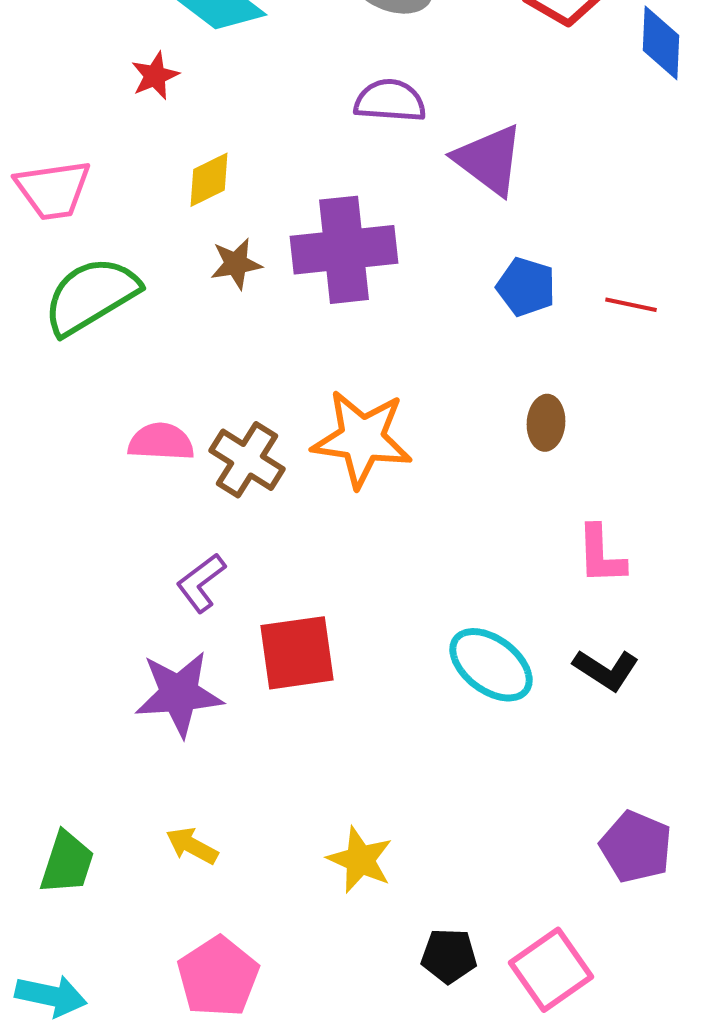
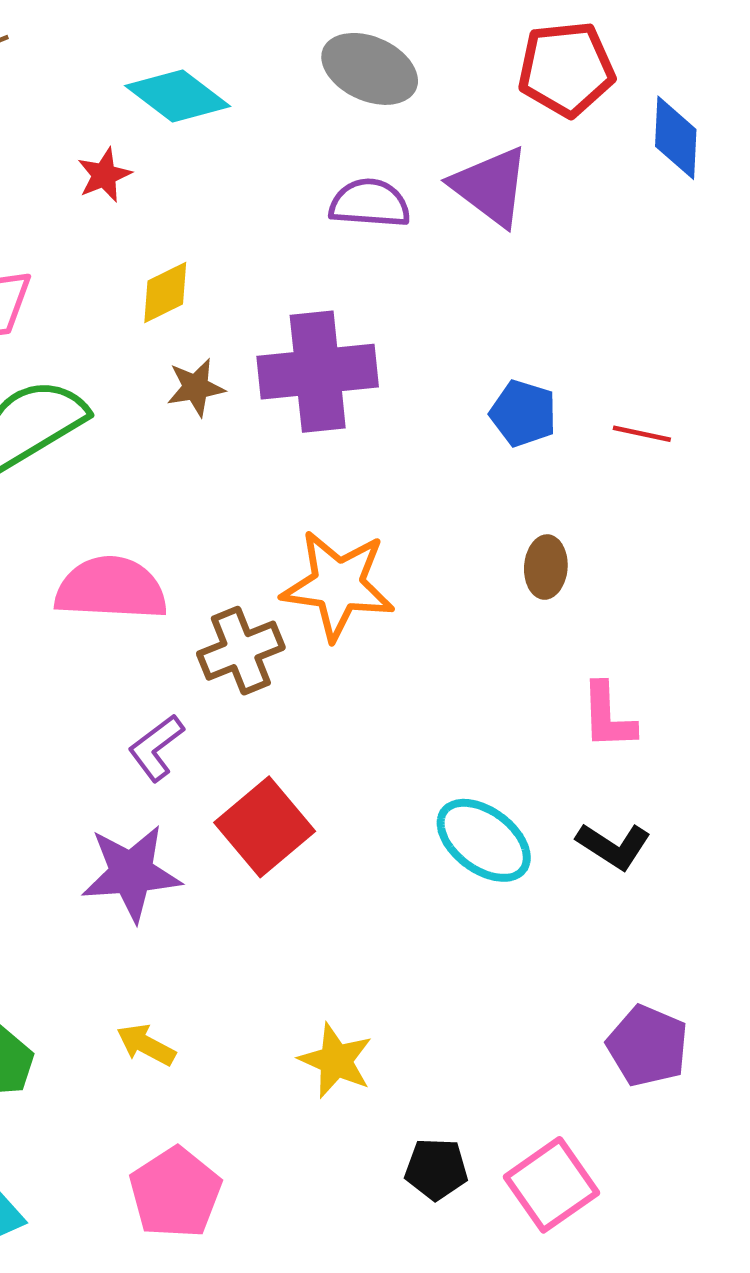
purple triangle: (489, 160) -> (490, 186), moved
pink semicircle: (161, 442) -> (111, 588), size x1.5
brown cross: (247, 460) -> (241, 651), moved, turned 36
red square: (297, 653) -> (265, 827), turned -32

